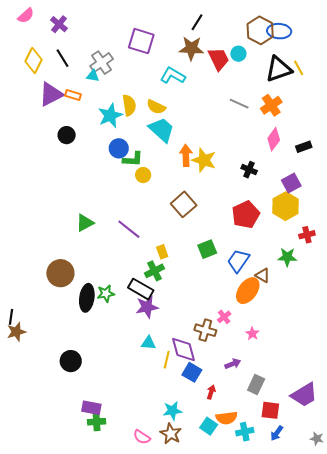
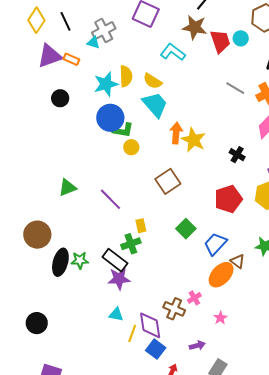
blue circle: (119, 148) -> (110, 118), size x1.4
green square: (207, 249) -> (186, 229), turned -30

